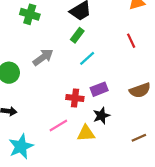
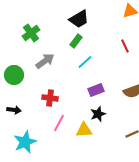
green cross: (30, 14) -> (31, 33), moved, turned 36
red cross: (75, 98) -> (50, 98), moved
pink line: (58, 126) -> (59, 123), turned -30

